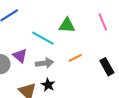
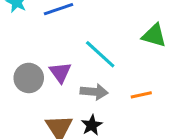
green triangle: (67, 25) -> (154, 35), moved

